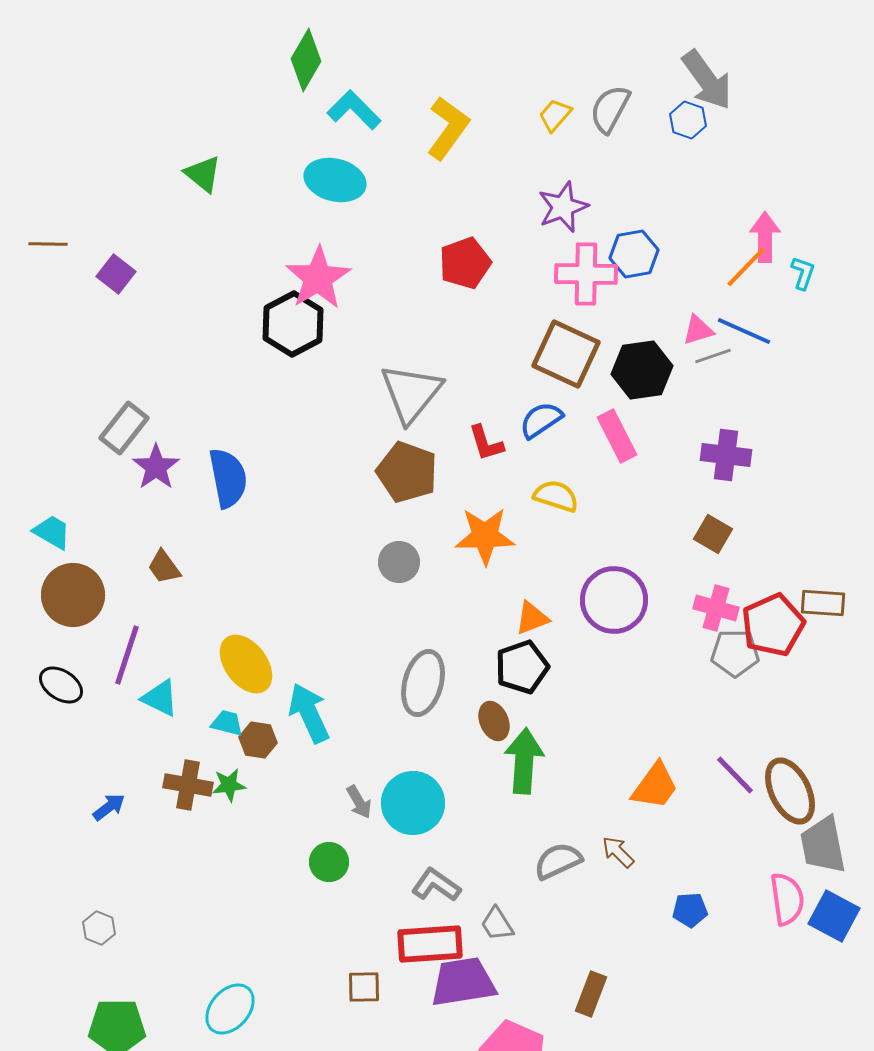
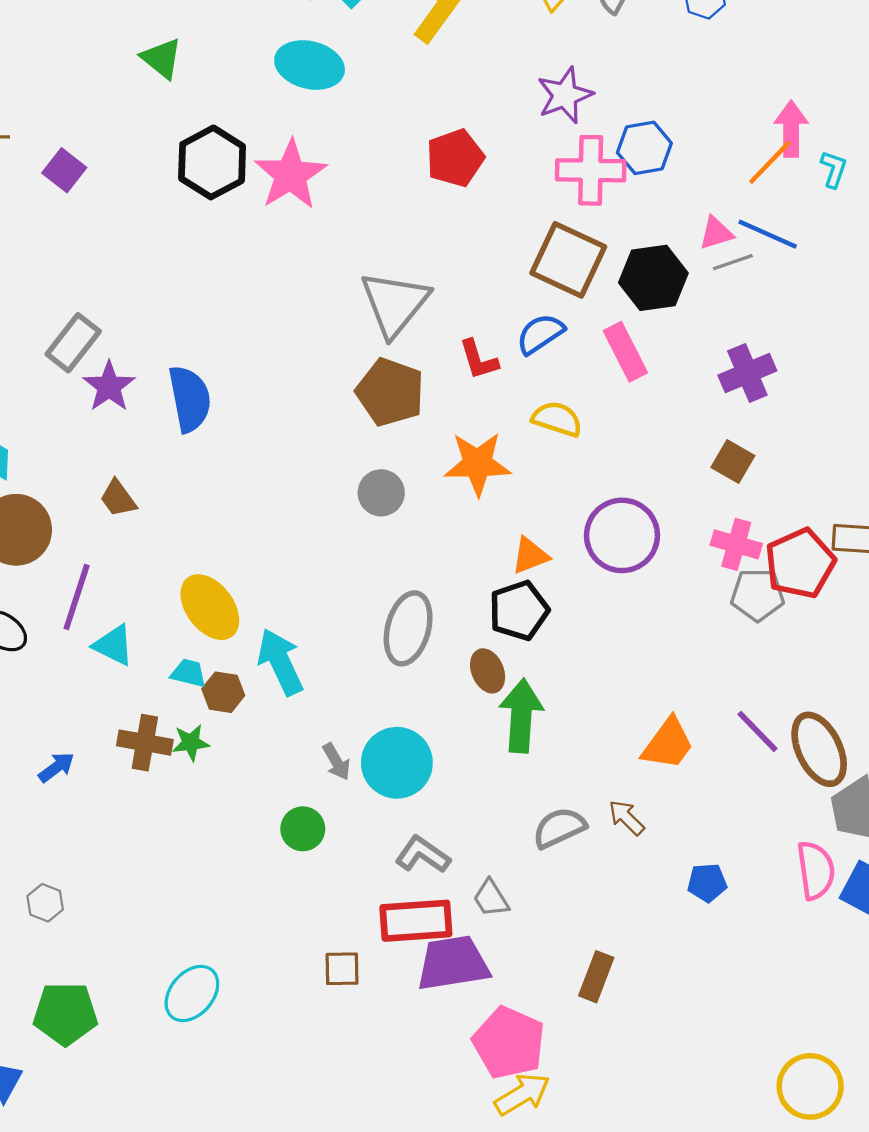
black hexagon: (293, 324) -> (212, 162), moved
purple cross: (726, 455) -> (747, 373), turned -30

